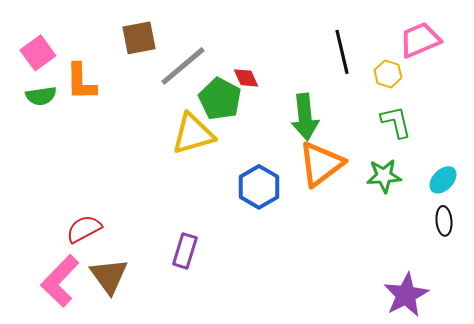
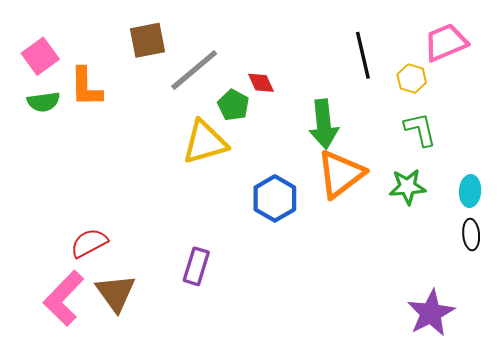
green pentagon: (220, 99) -> (233, 105), size x0.7
cyan ellipse: (443, 180) -> (470, 191), turned -40

